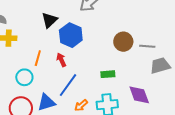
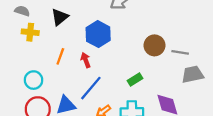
black triangle: (49, 20) -> (60, 17), moved
green rectangle: (108, 74) -> (135, 80), turned -32
cyan circle: (24, 77) -> (34, 80), moved

